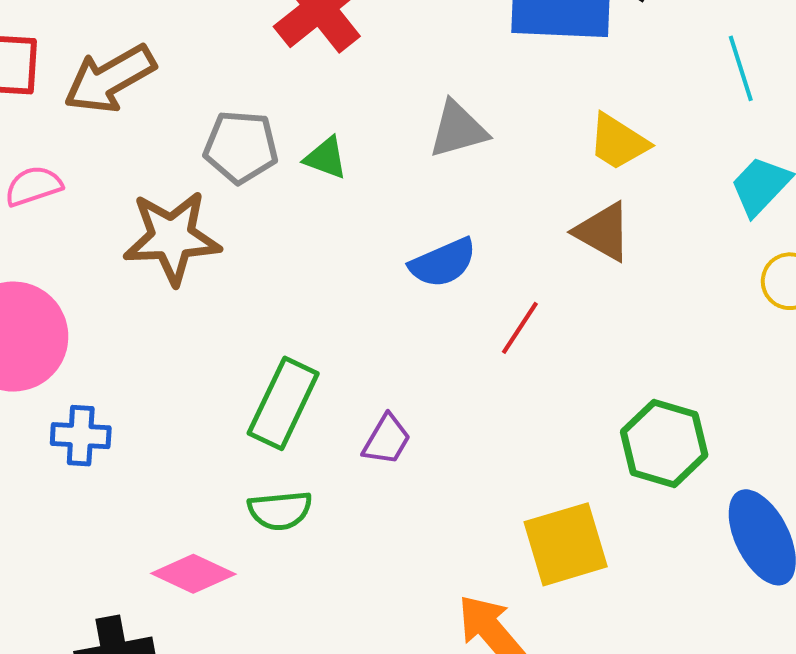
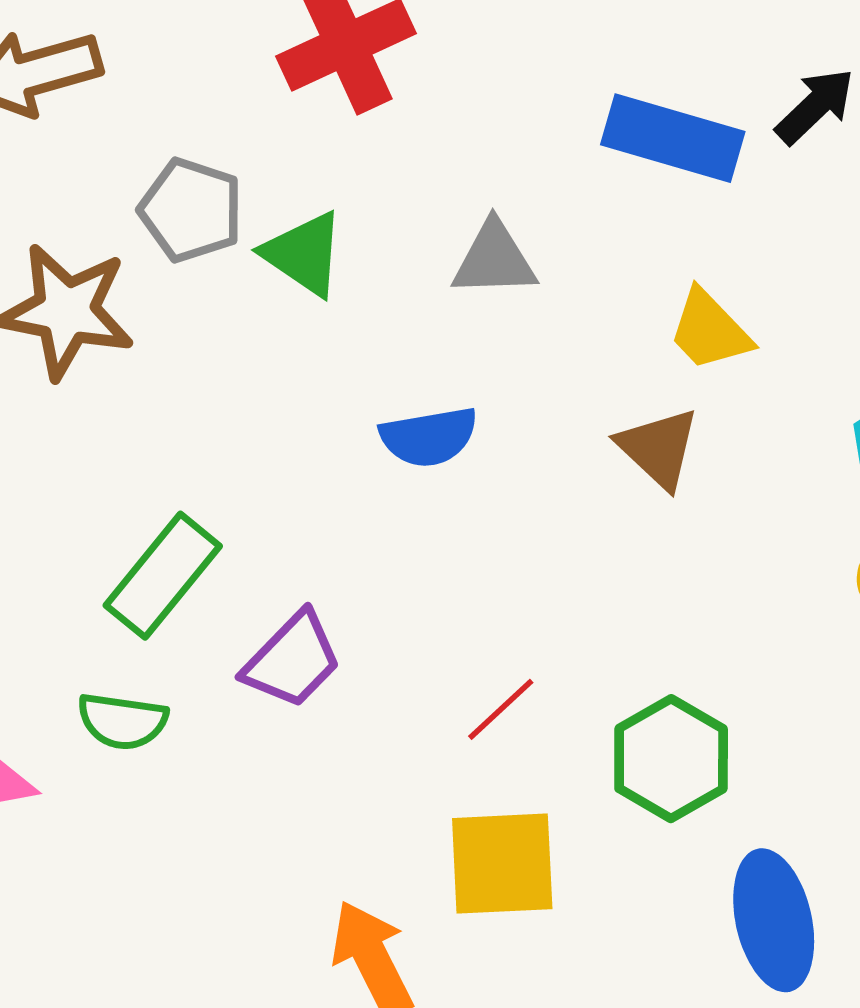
green triangle: (326, 158) -> (304, 254), size x1.4
red line: (520, 328) -> (501, 709), moved
purple trapezoid: (387, 440) -> (292, 660), size x1.4

